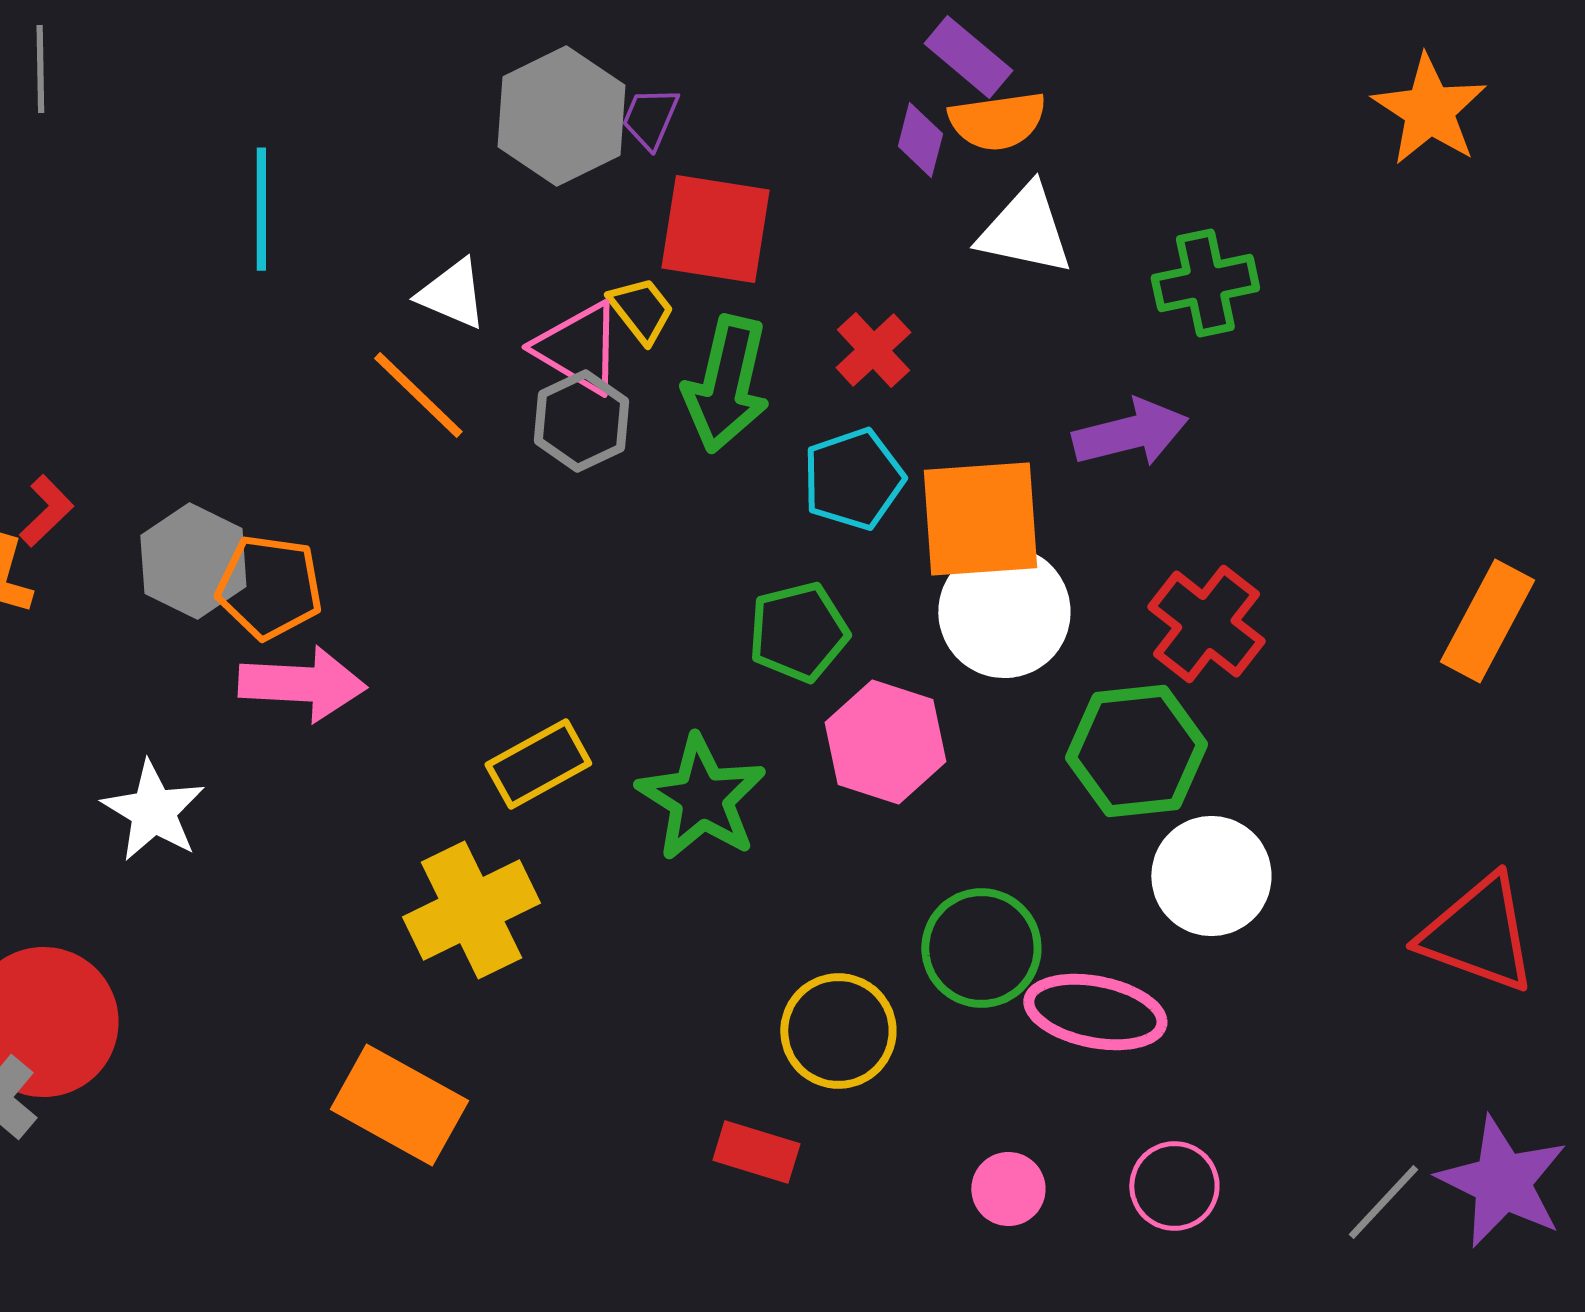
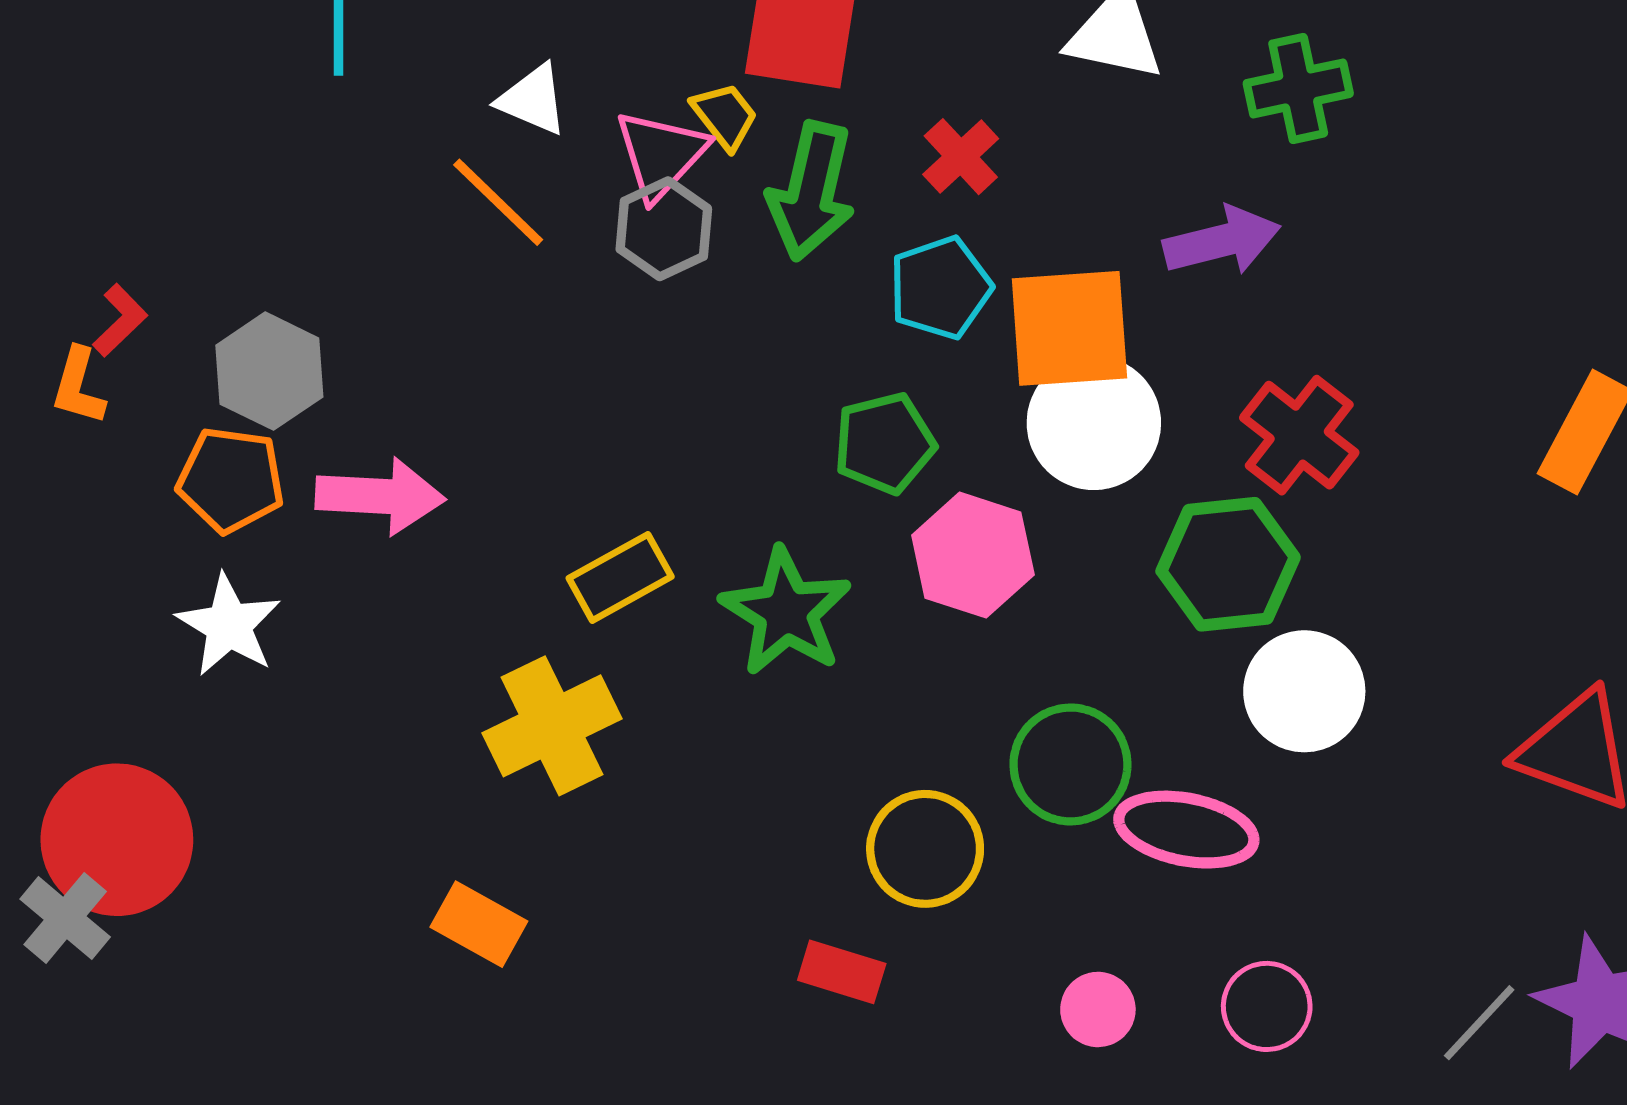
pink triangle: (578, 348) -> (661, 155), turned 42
orange pentagon: (269, 587) -> (231, 480), moved
orange rectangle: (399, 1105) -> (479, 924), size x0.7

